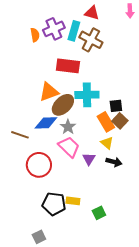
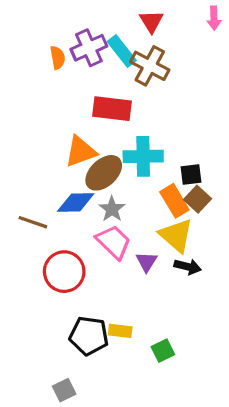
red triangle: (92, 13) -> (151, 21), turned 42
cyan rectangle: (74, 31) -> (122, 51), turned -54
yellow triangle: (107, 143) -> (176, 235), size x1.6

